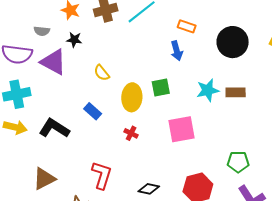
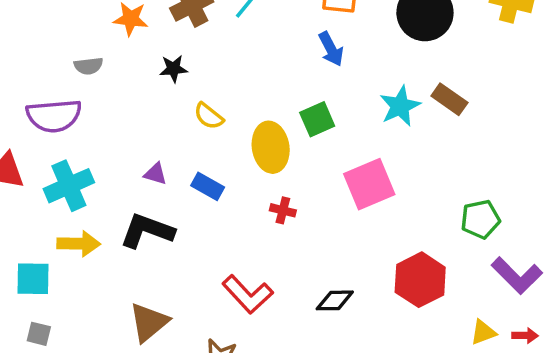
black star: (74, 40) -> (173, 69), moved
purple triangle: (53, 62) -> (155, 174), moved, size x0.5
brown rectangle: (236, 92) -> (449, 99), turned 48
red L-shape: (102, 175) -> (248, 294), turned 132

